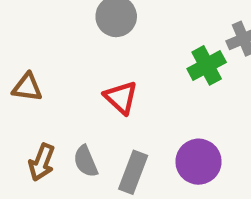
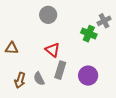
green cross: (207, 65) -> (89, 34), turned -35
gray rectangle: (133, 172) -> (60, 70), moved

